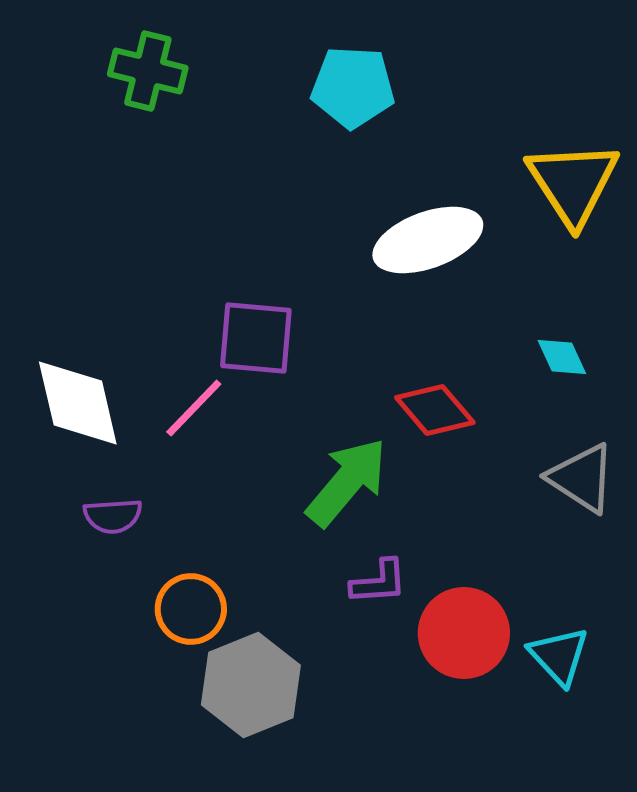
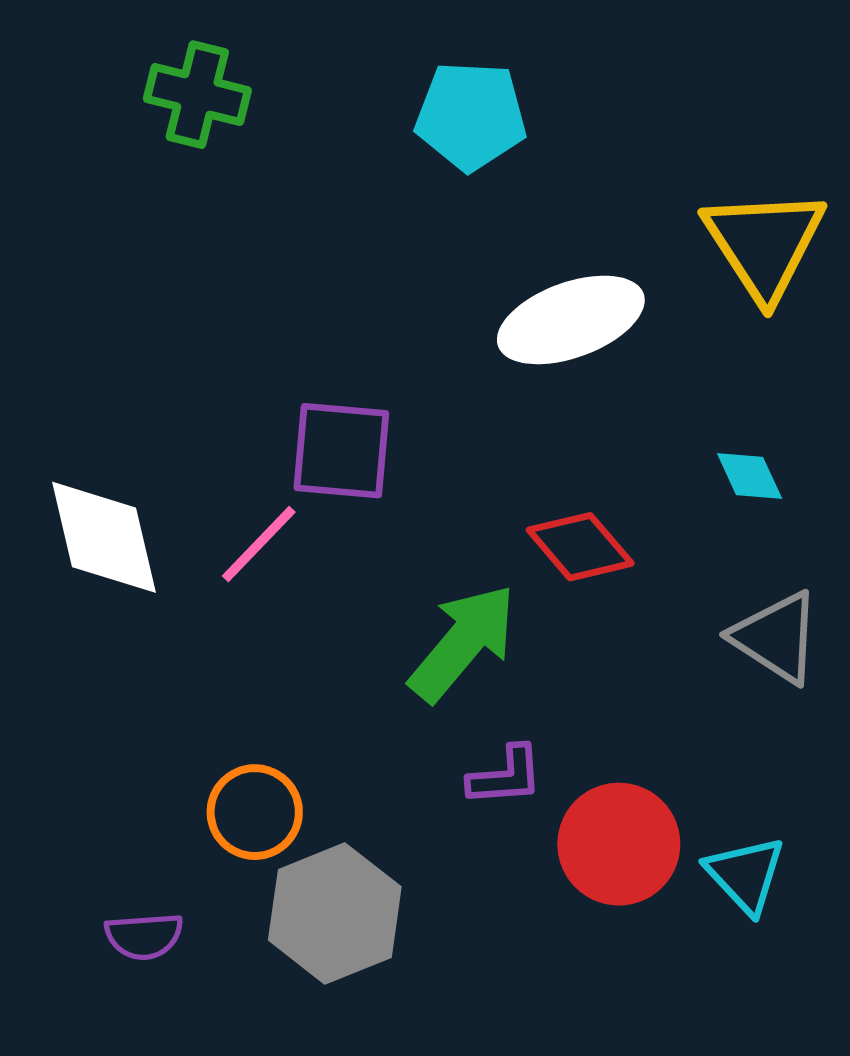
purple semicircle: (113, 516) -> (144, 936), moved

